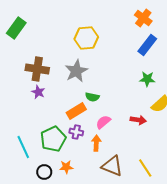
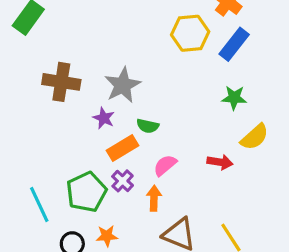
yellow hexagon: (86, 38) -> (190, 33), moved
purple star: (38, 92) -> (104, 118), moved
purple cross: (76, 132) -> (123, 181), turned 32

